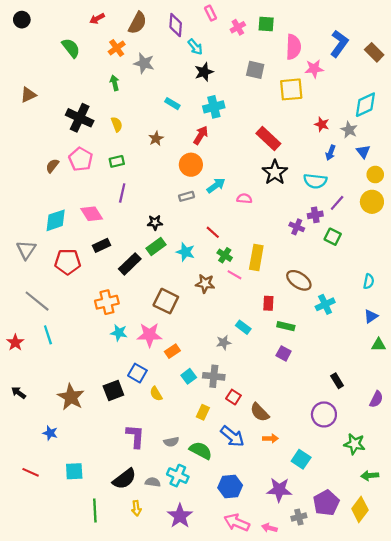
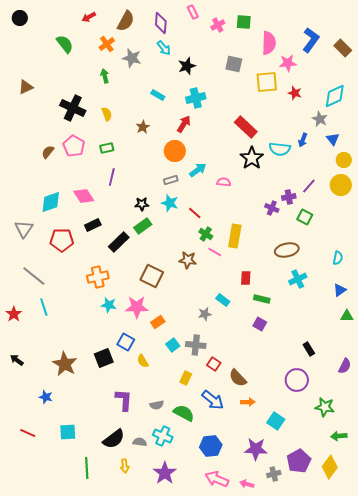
cyan arrow: (195, 47) -> (164, 48), moved
red star: (322, 124) -> (295, 93), moved
cyan semicircle: (315, 181) -> (280, 149), moved
cyan star: (185, 252) -> (170, 203), moved
brown ellipse: (299, 280) -> (287, 250), moved, turned -45

